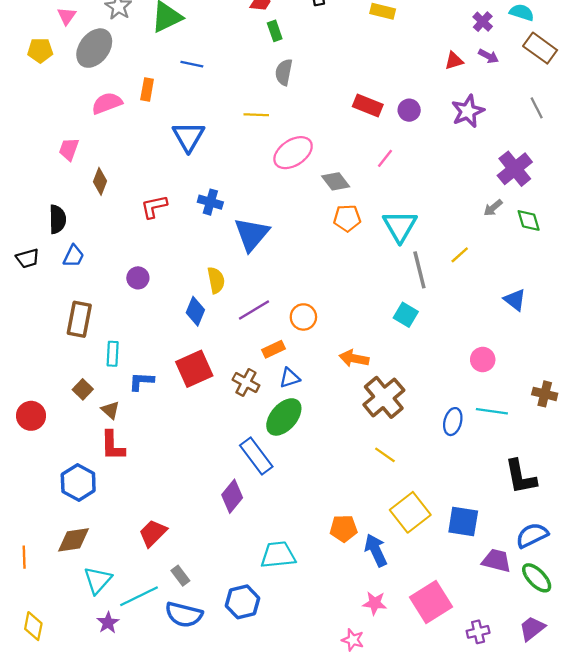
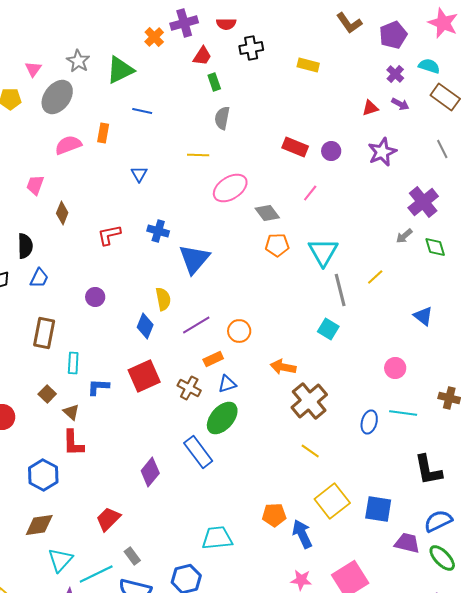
blue triangle: (188, 137) -> (139, 174), size x0.6
purple diamond: (232, 496) -> (150, 472), moved

